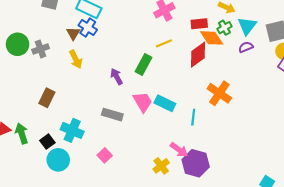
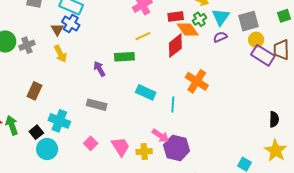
green rectangle: (143, 65) -> (124, 57), turned 60
pink trapezoid: (143, 102) -> (120, 147), moved
yellow cross: (161, 166) -> (144, 151), turned 35

